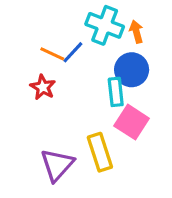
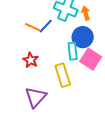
red star: (43, 87) -> (31, 60), moved
pink square: (132, 122) -> (91, 59), moved
yellow rectangle: (100, 152) -> (63, 75), moved

